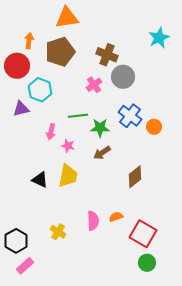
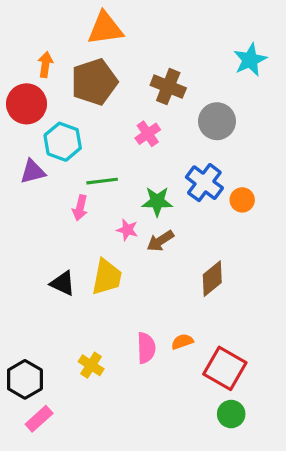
gray circle: (123, 77) -> (217, 121), moved
green line: (78, 116) -> (102, 181), moved
pink star: (68, 146) -> (127, 230), moved

